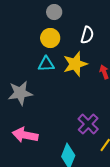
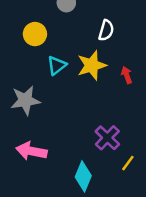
yellow circle: (50, 38) -> (35, 34), moved
cyan triangle: (46, 64) -> (57, 65), turned -36

